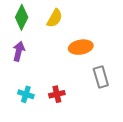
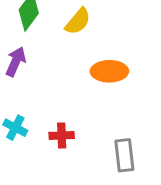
gray rectangle: (101, 77) -> (124, 155), moved

